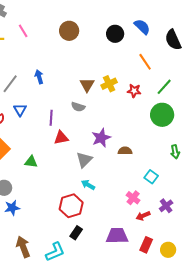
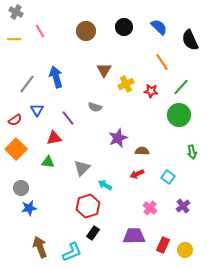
black circle: (115, 34) -> (124, 27), moved
blue arrow: (39, 77) -> (56, 77), size x1.5
brown triangle: (87, 85) -> (104, 70), moved
purple line: (51, 118) -> (68, 118), turned -42
red triangle: (61, 138) -> (54, 138), moved
gray triangle: (84, 160) -> (82, 168), moved
pink cross: (133, 198) -> (150, 208), moved
red arrow: (143, 216) -> (137, 174), moved

